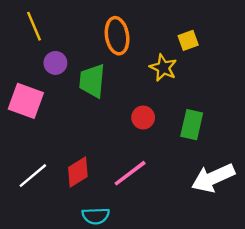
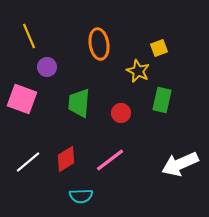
green trapezoid: (92, 81) -> (79, 103), moved
green rectangle: (192, 125) -> (162, 100), moved

